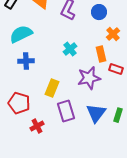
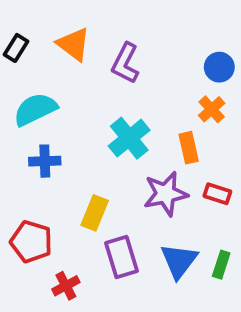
blue circle: (99, 12) -> (219, 67), moved
cyan cross: (70, 49) -> (129, 138), size x1.5
red rectangle: (116, 69) -> (217, 194), moved

